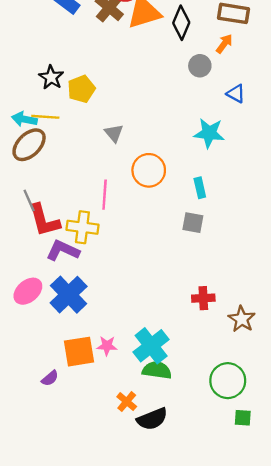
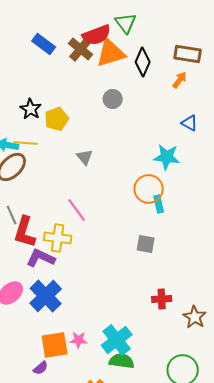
gray circle: (200, 66) -> (113, 99), moved
orange circle: (149, 170) -> (149, 189), moved
pink line: (105, 195) -> (77, 210), turned -40
red L-shape: (44, 220) -> (25, 232), turned 32
gray square: (193, 223) -> (146, 244), moved
purple semicircle: (50, 378) -> (41, 368), moved

